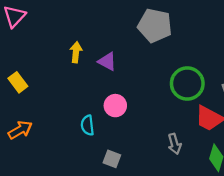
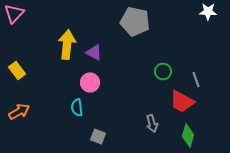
yellow arrow: (76, 52) -> (67, 45), size x1.6
green circle: (187, 84) -> (163, 72), size x0.6
pink circle: (115, 106) -> (90, 83), moved

